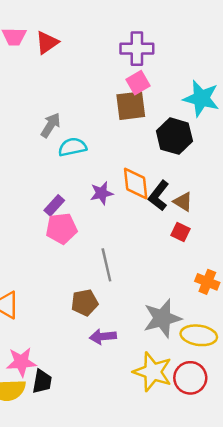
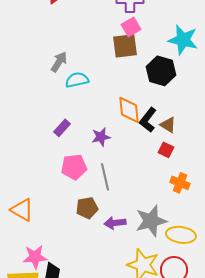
purple star: (102, 193) -> (101, 137), moved
pink pentagon: (61, 228) -> (74, 167), moved
orange cross: (207, 282) -> (180, 183), moved
purple arrow: (103, 337) -> (115, 223), moved

